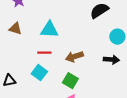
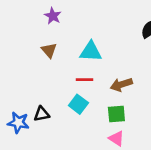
brown triangle: (15, 29) -> (49, 50), turned 32
green square: (70, 81) -> (116, 114), turned -35

